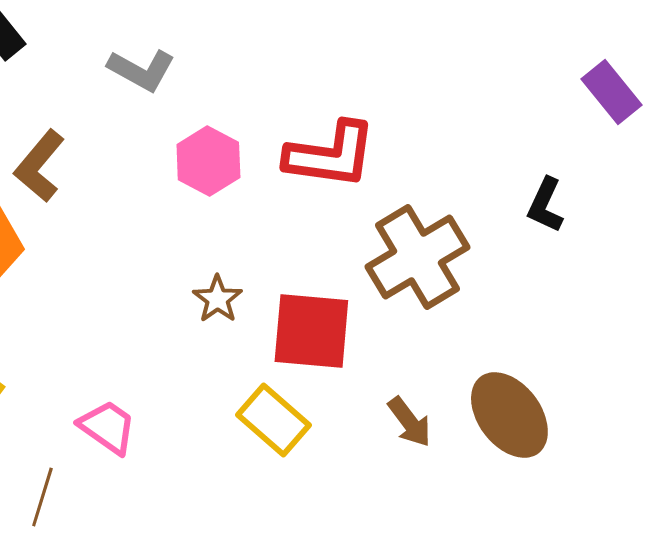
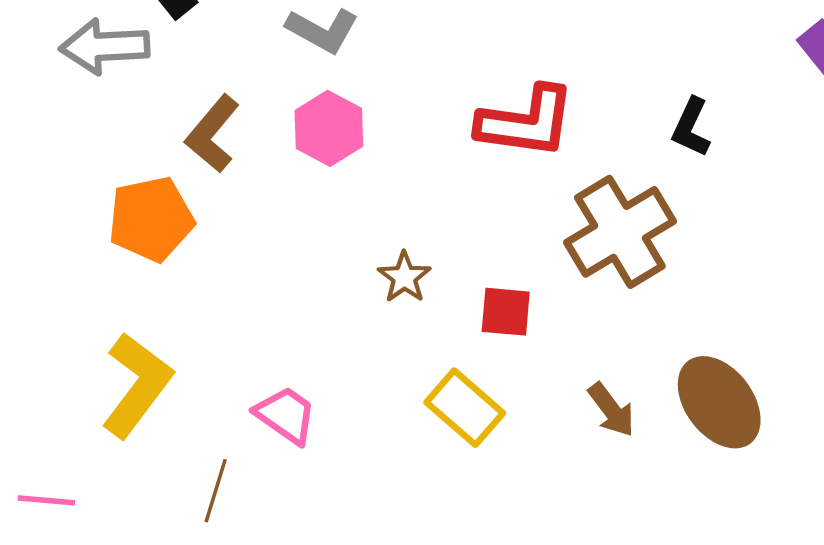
pink hexagon: (208, 161) -> (329, 128), moved
black L-shape: (545, 205) -> (691, 127), moved
red square: (311, 331) -> (506, 312), size x0.6

